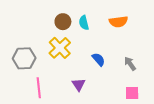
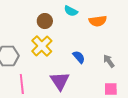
cyan semicircle: (84, 23) -> (71, 11), moved, turned -48
purple triangle: (79, 85) -> (60, 81), size x1.5

